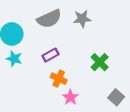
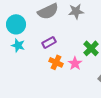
pink star: (70, 97) -> (75, 63), moved

